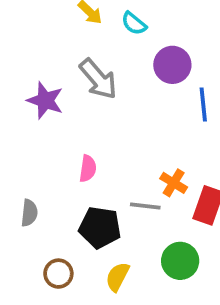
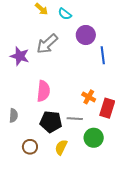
gray arrow: (98, 79) -> (47, 44), turned 90
pink semicircle: (88, 169) -> (43, 91), size x1.5
gray line: (145, 206) -> (75, 119), moved

